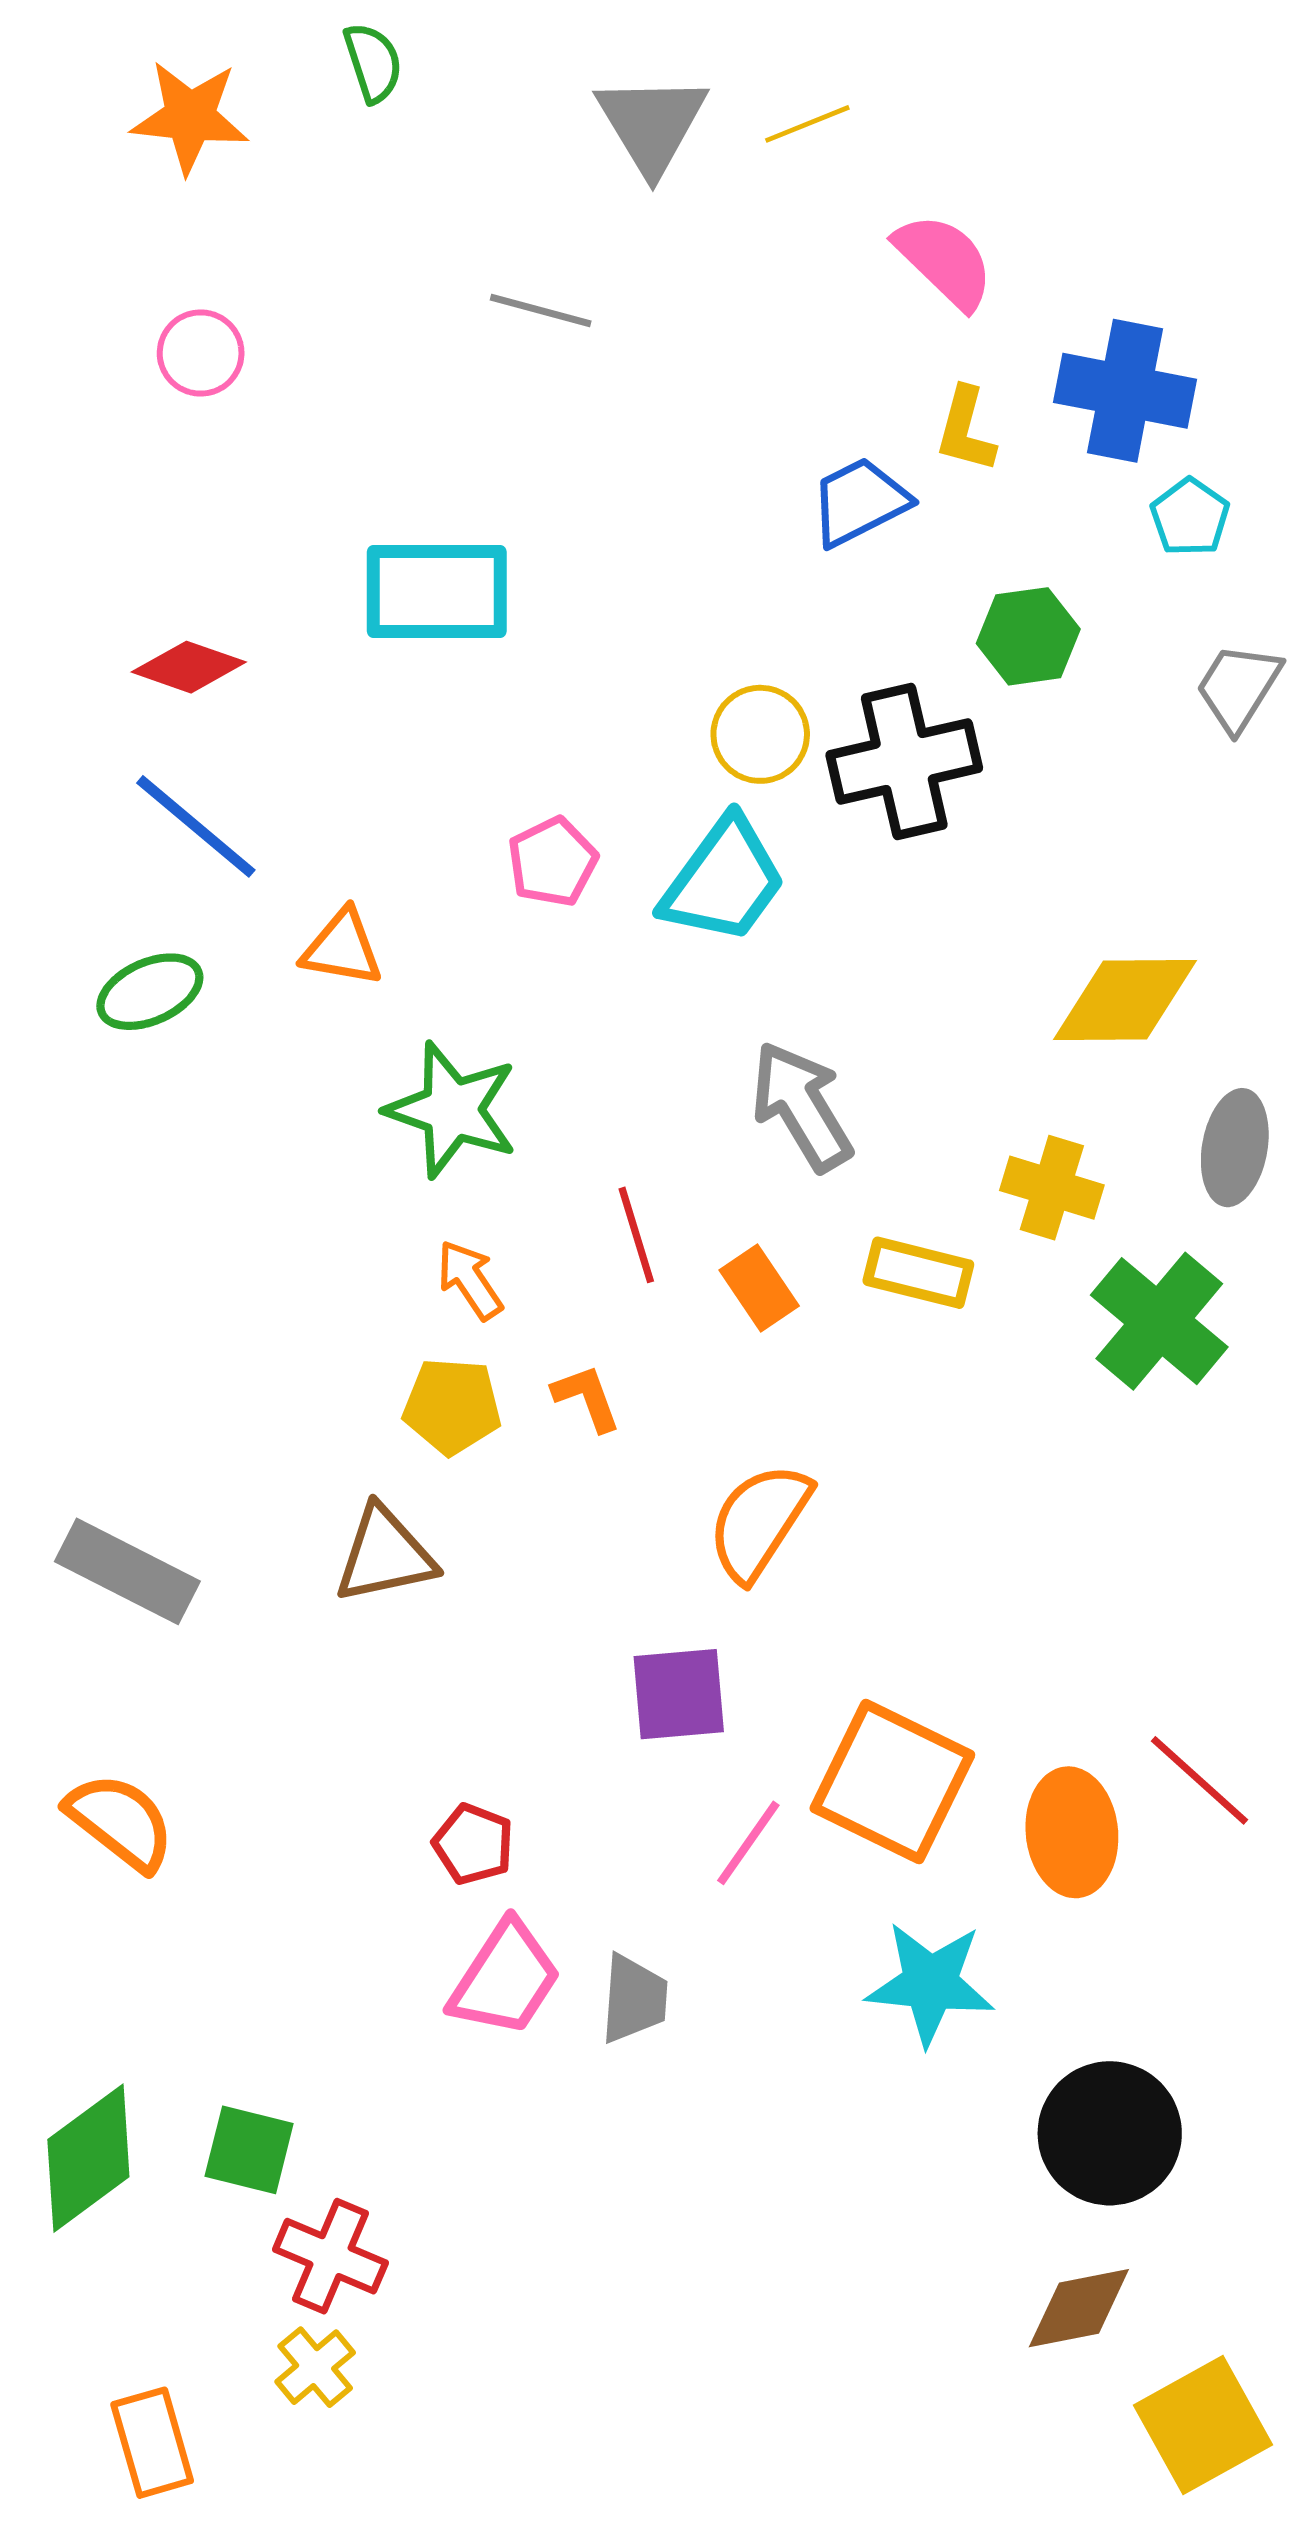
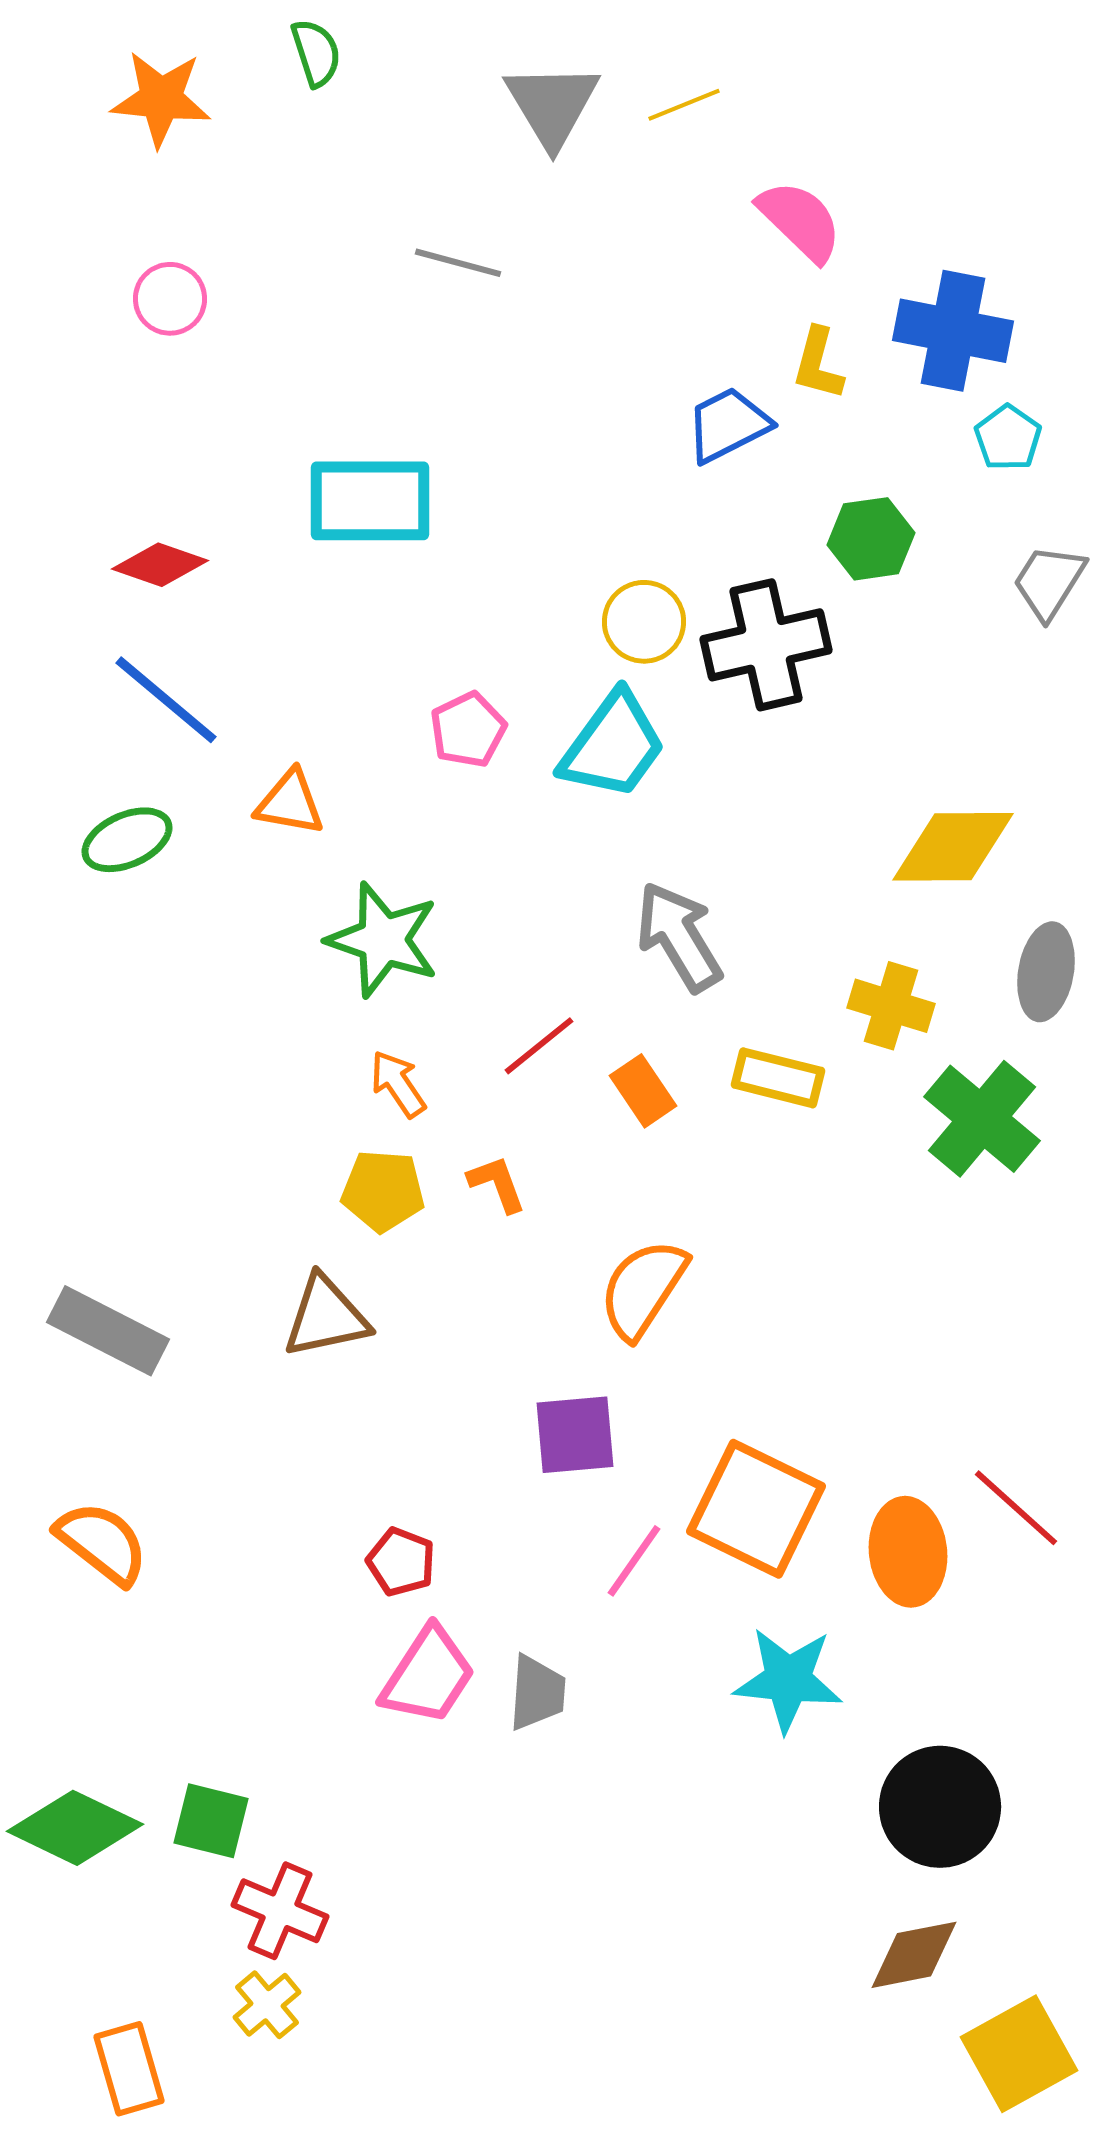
red line: (636, 1235) -> (539, 1046), turned 68
green diamond: (88, 2158) -> (75, 1828), turned 62

